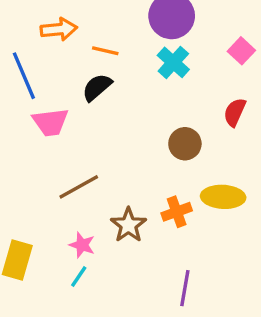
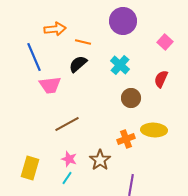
cyan cross: (173, 62) -> (120, 65), moved
brown star: (128, 225) -> (100, 160), moved

